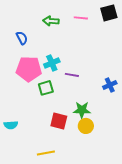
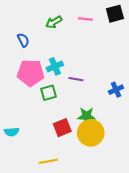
green arrow: (51, 21) -> (54, 22), turned -35
red square: (59, 121) -> (62, 128), turned -36
yellow circle: (86, 126) -> (91, 133), size x1.6

